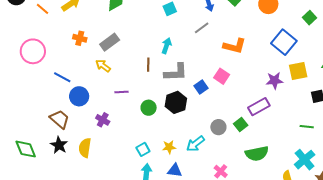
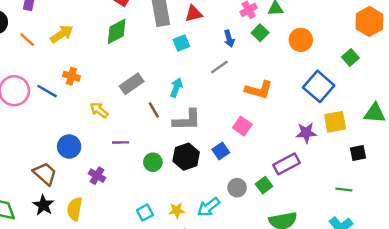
gray rectangle: (110, 42) -> (132, 84), moved
brown line: (148, 65) -> (154, 110), turned -32
blue line: (62, 77) -> (47, 91), moved
blue square: (201, 87) -> (221, 151), moved

